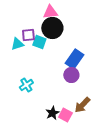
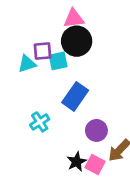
cyan square: (39, 42) -> (58, 61), turned -32
blue rectangle: (74, 59) -> (75, 96), moved
purple circle: (71, 75) -> (96, 130), moved

